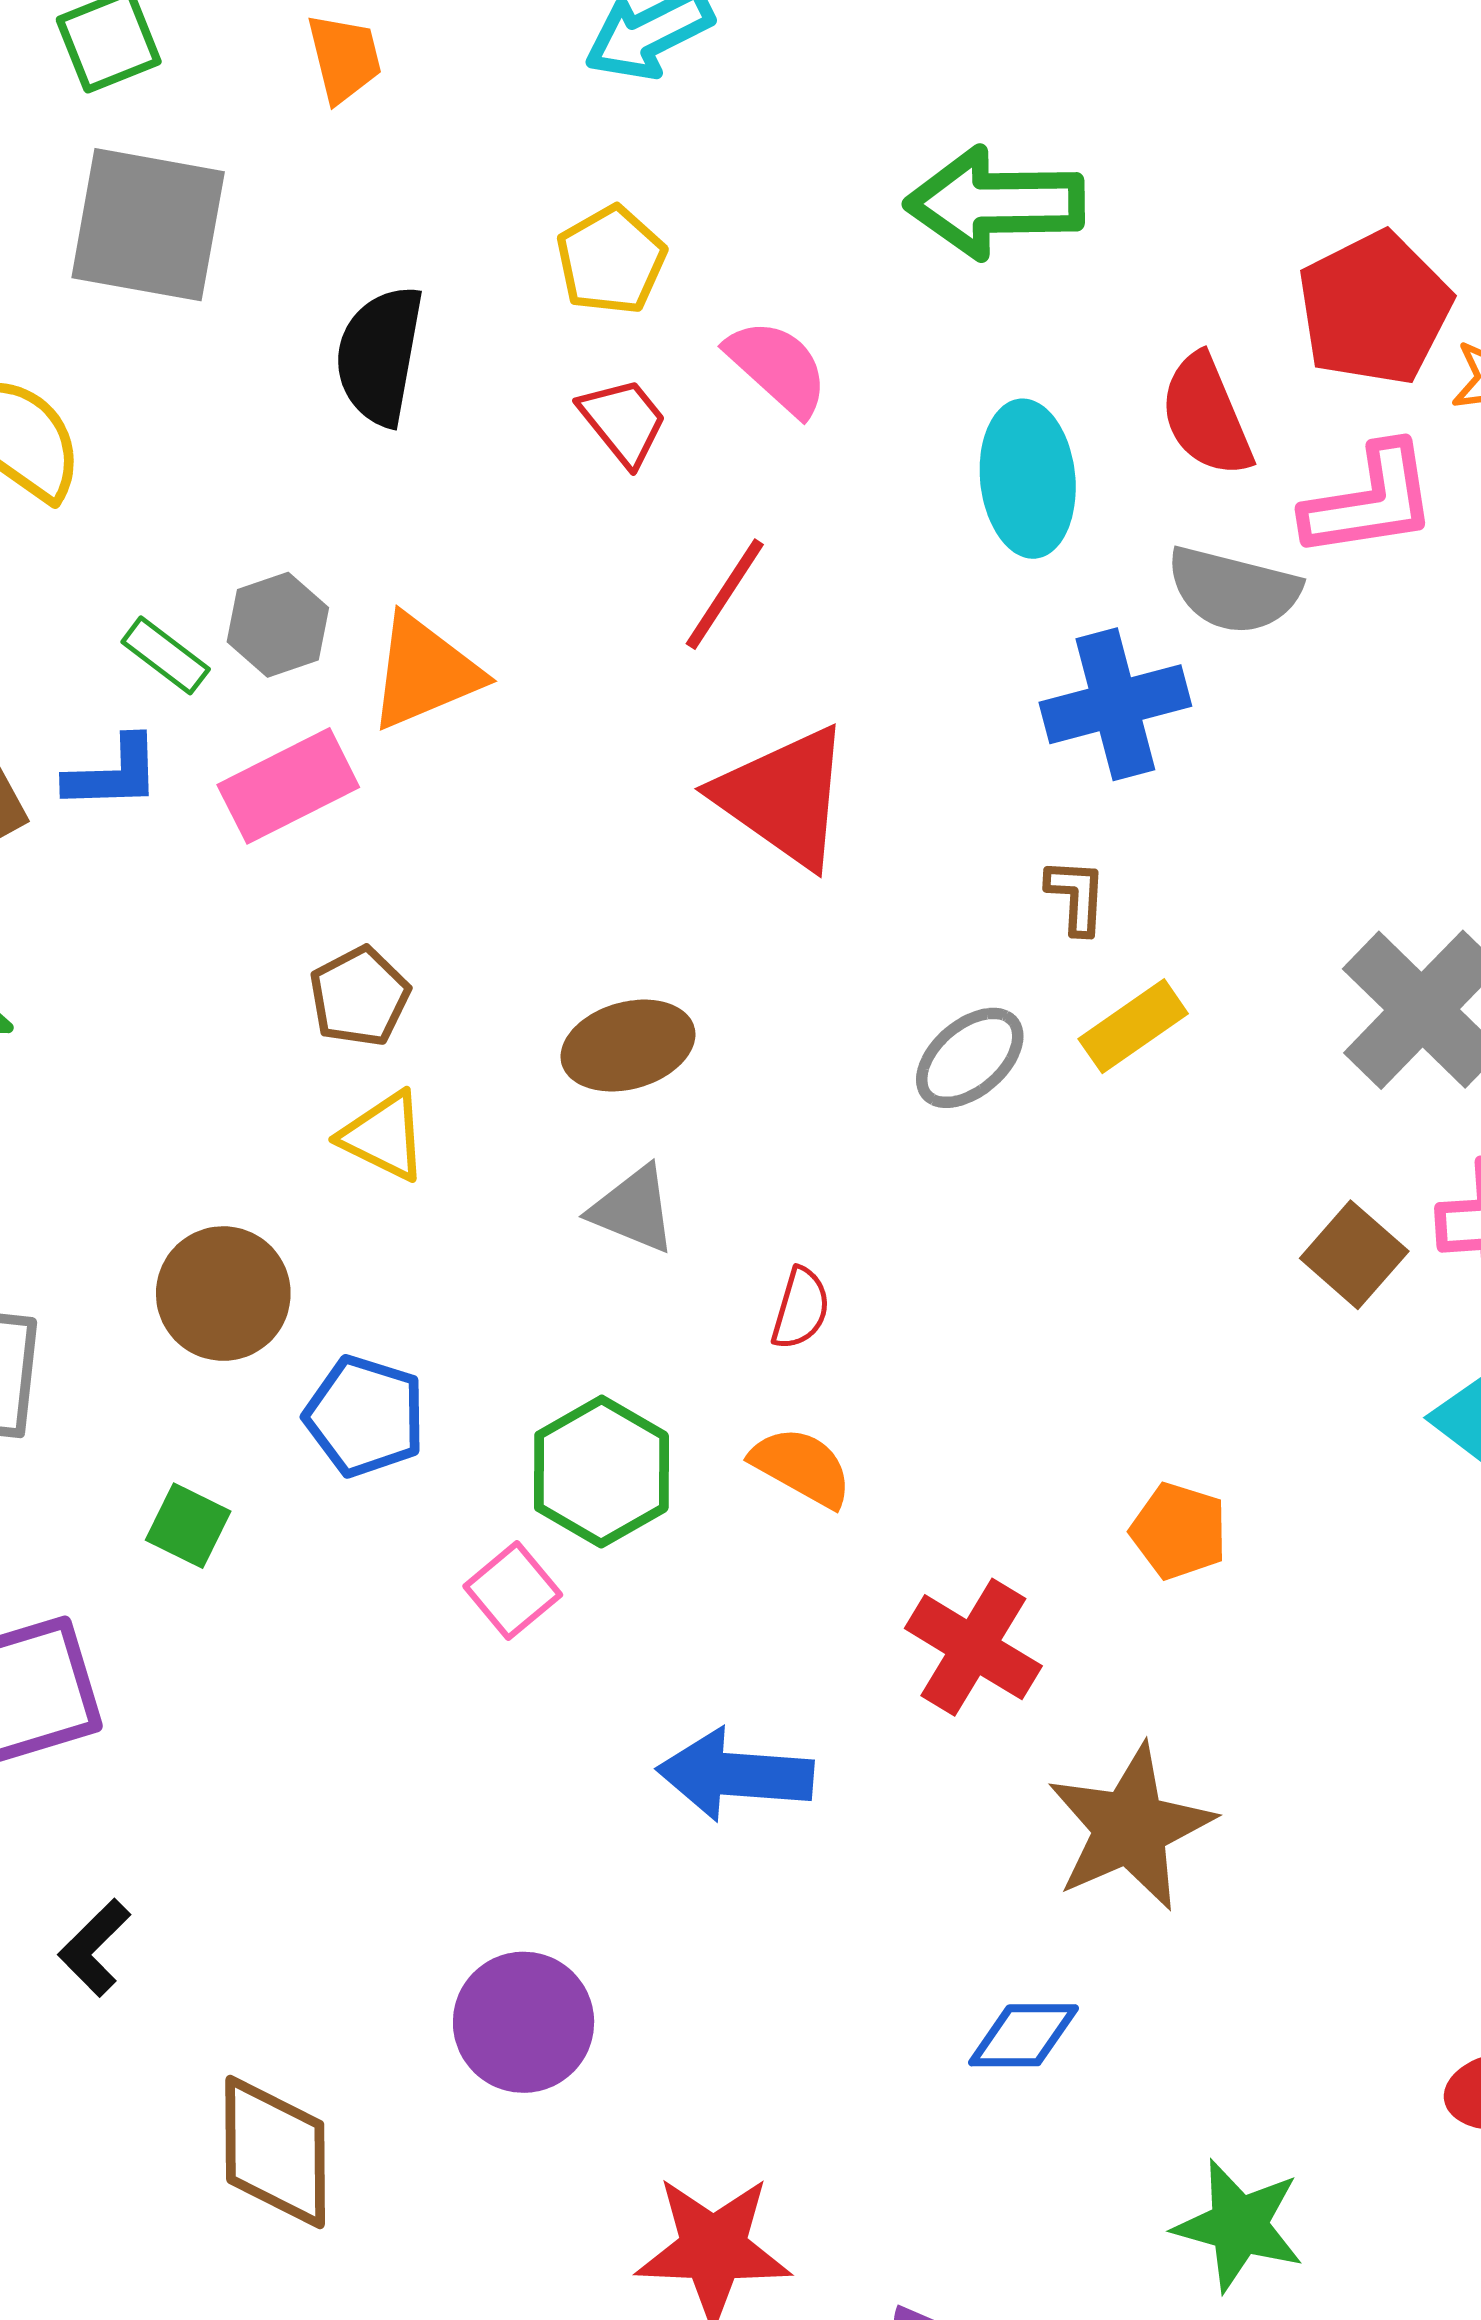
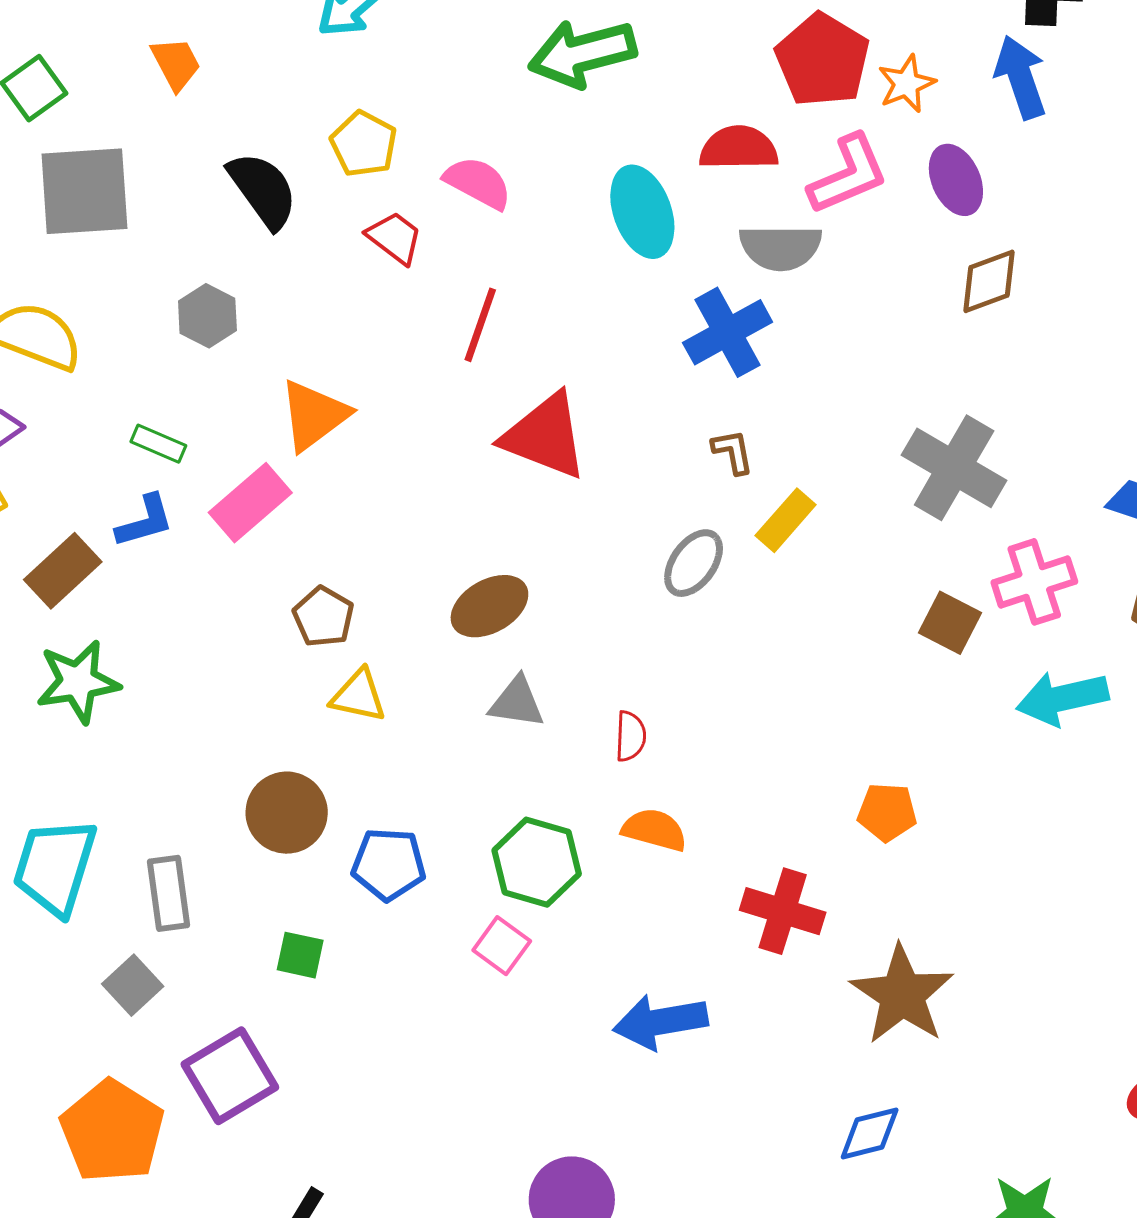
black semicircle: (380, 355) -> (263, 190), moved, turned 148
red semicircle: (1206, 416) -> (739, 148), turned 126
gray hexagon: (278, 625) -> (207, 316), moved

